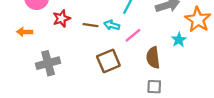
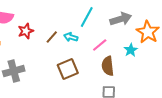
brown line: (91, 25) -> (52, 37), turned -56
pink line: (133, 35) -> (100, 45), moved

